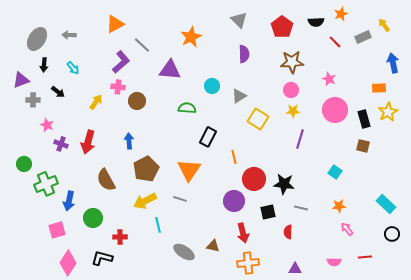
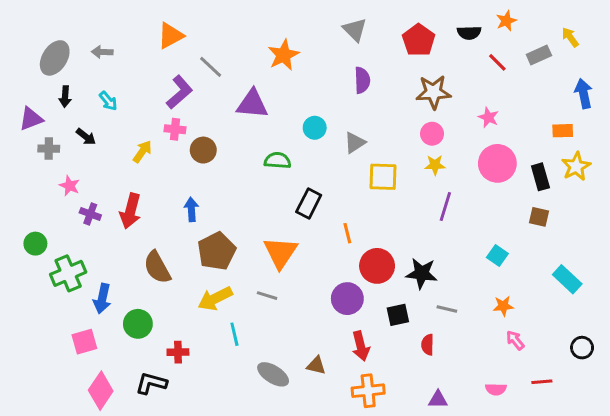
yellow square: (258, 119) -> (383, 177), turned -30
cyan rectangle: (386, 204) -> (567, 279), moved

